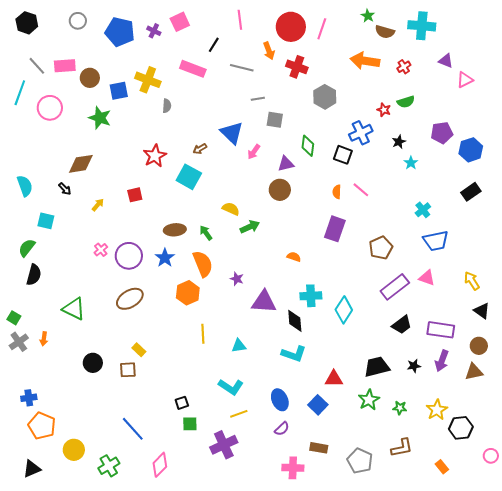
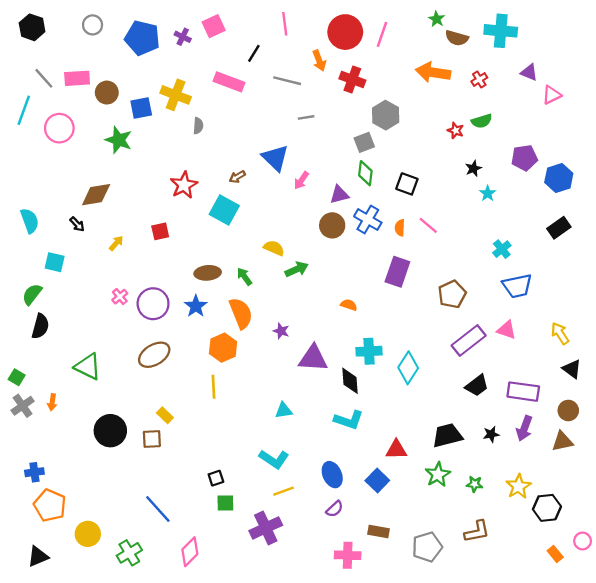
gray square: (275, 120) -> (364, 142), moved, turned -30
blue cross: (361, 133) -> (368, 219), moved, turned -35
yellow line: (203, 334) -> (214, 387), moved
black circle: (93, 363) -> (110, 431), size x1.4
gray pentagon: (360, 461) -> (427, 547), turned 30
orange rectangle: (442, 467) -> (555, 554), moved

